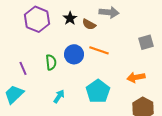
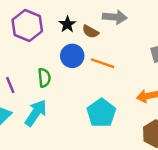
blue circle: (74, 54) -> (72, 56), moved
cyan arrow: (59, 96) -> (36, 113), moved, size x1.6

